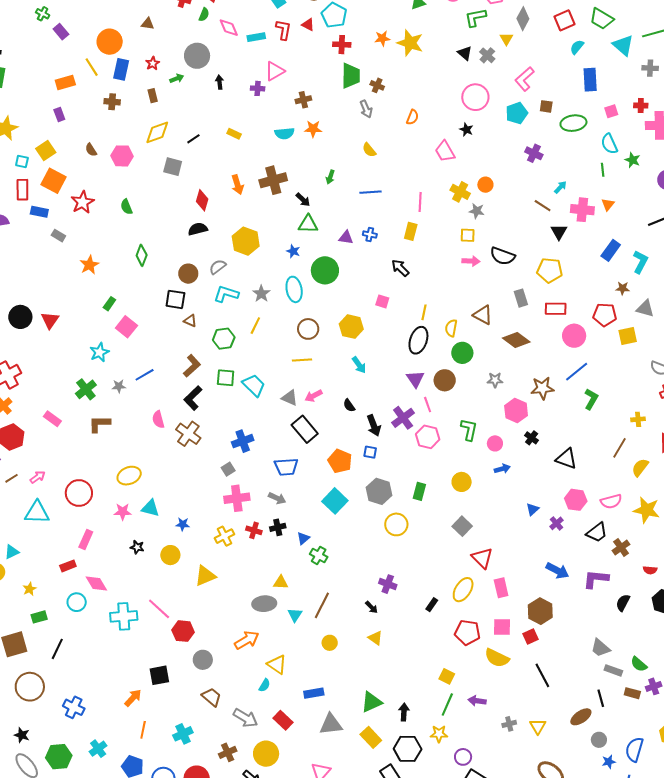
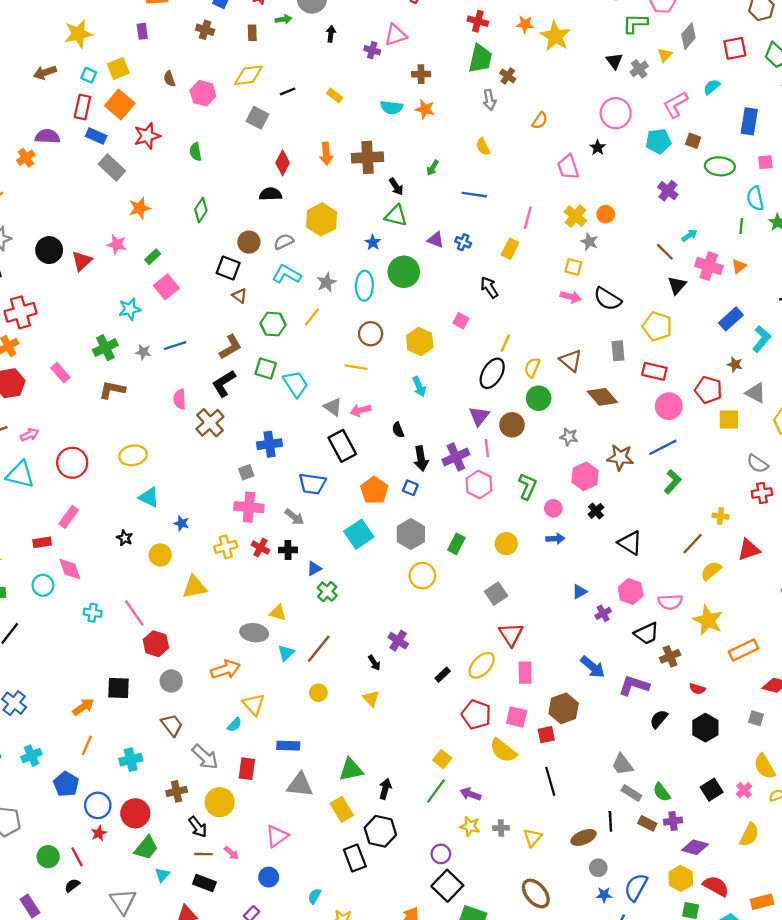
cyan semicircle: (577, 47) -> (712, 87), moved
gray rectangle: (58, 236) -> (112, 168), size x1.6
pink star: (123, 512) -> (117, 244), moved
cyan cross: (124, 616) -> (93, 613), size x0.6
red rectangle: (283, 720) -> (247, 769), turned 42
yellow star: (439, 734) -> (470, 826), moved

